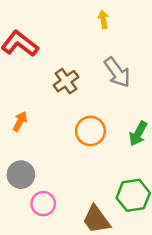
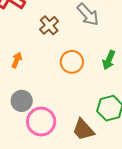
pink circle: (43, 204) -> (41, 122), size x1.5

